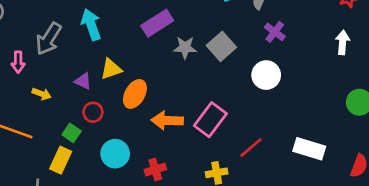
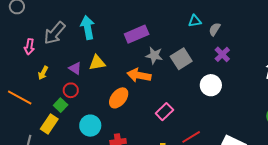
yellow arrow: (42, 94) -> (43, 73), turned 88
orange ellipse: (135, 94) -> (119, 98), moved
red circle: (93, 112) -> (71, 90), moved
orange arrow: (167, 120) -> (139, 75), moved
pink rectangle: (210, 120) -> (164, 112), size x0.7

